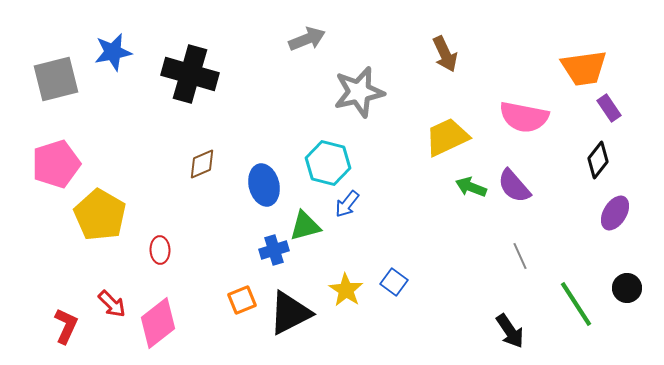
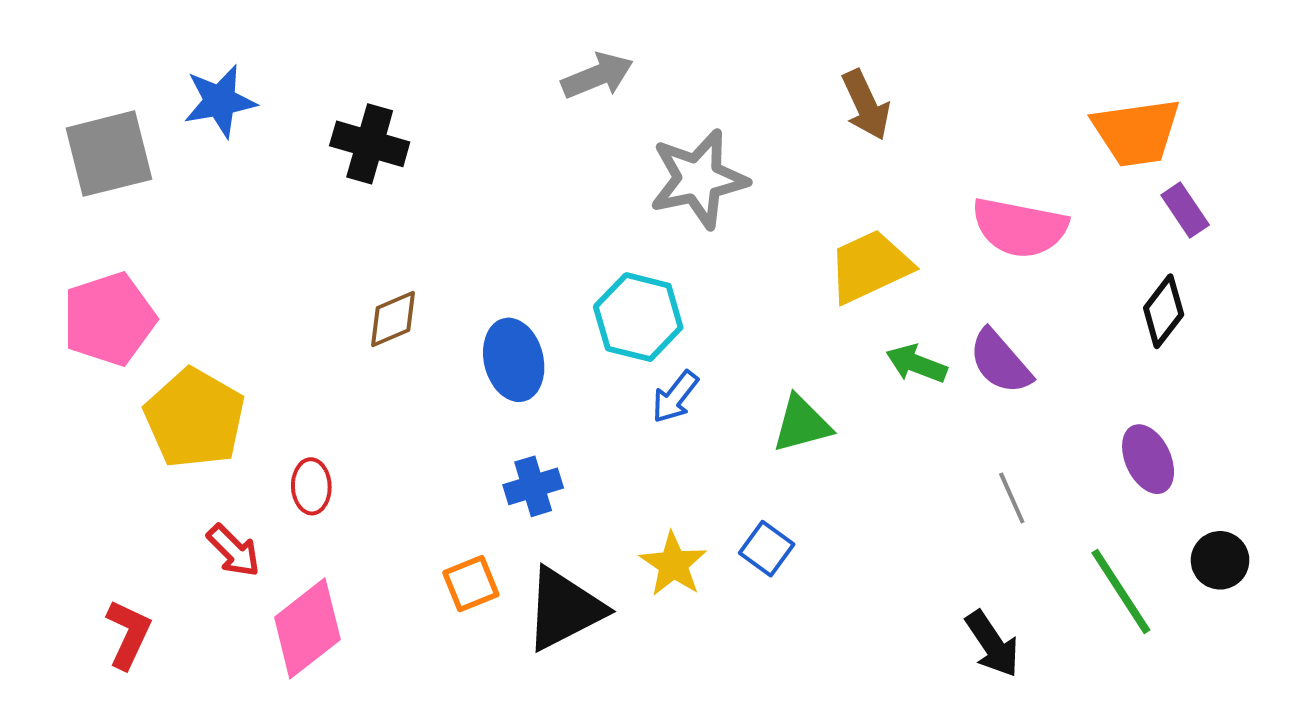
black cross: (190, 74) -> (370, 144), size x0.7
purple ellipse: (615, 213) -> (1148, 459), moved, turned -56
green triangle: (305, 226) -> (802, 424), moved
red arrow: (112, 304) -> (233, 551), moved

